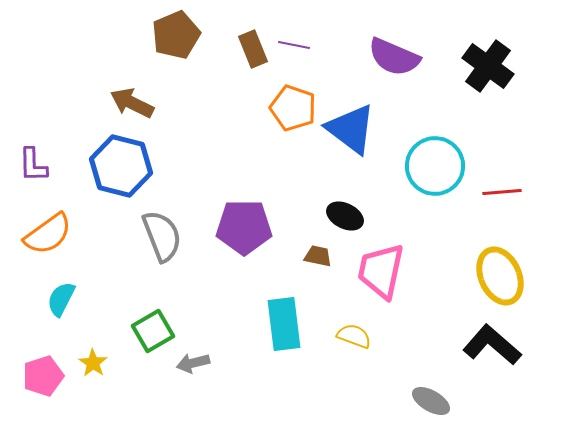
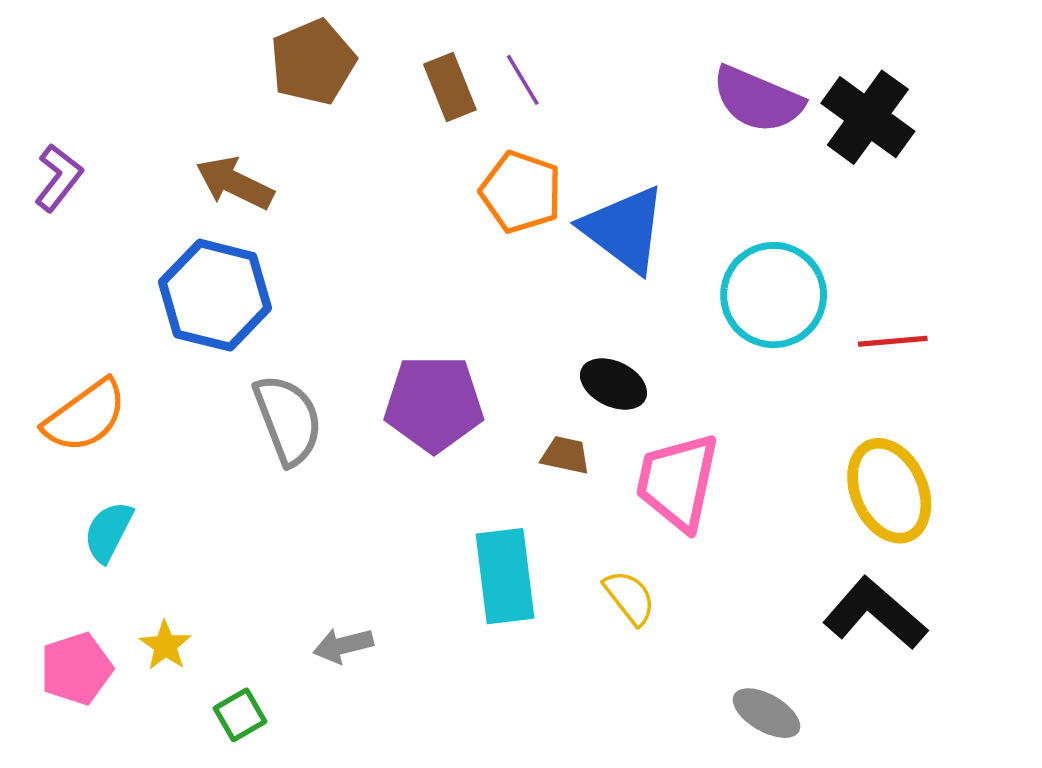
purple line: (294, 45) -> (523, 80), turned 48
purple semicircle: (394, 57) -> (758, 99), moved
purple L-shape: (33, 165) -> (59, 178), moved, turned -141
green square: (153, 331) -> (240, 715), moved, size x0.7
yellow semicircle: (354, 336) -> (630, 597), turned 32

